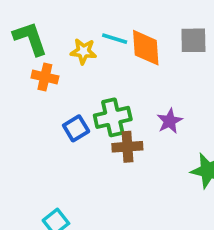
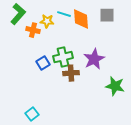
green L-shape: (30, 39) -> (18, 14), turned 60
orange cross: (45, 77) -> (33, 30), moved
purple star: (170, 121) -> (94, 59), size x1.5

